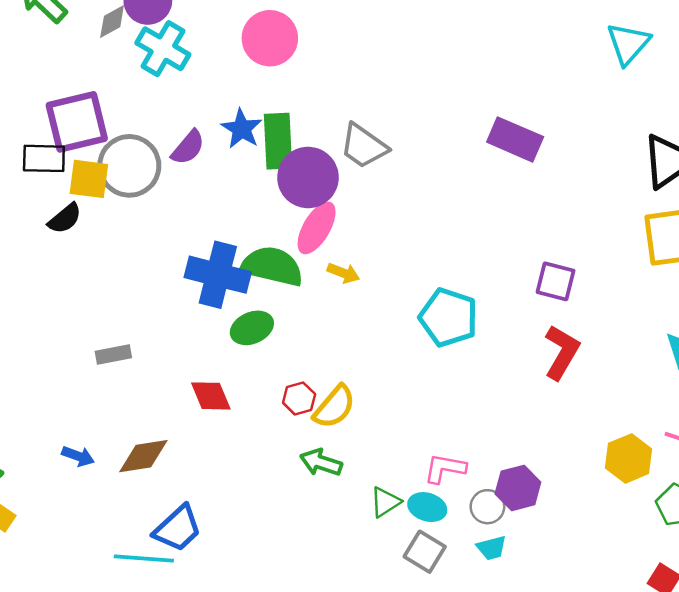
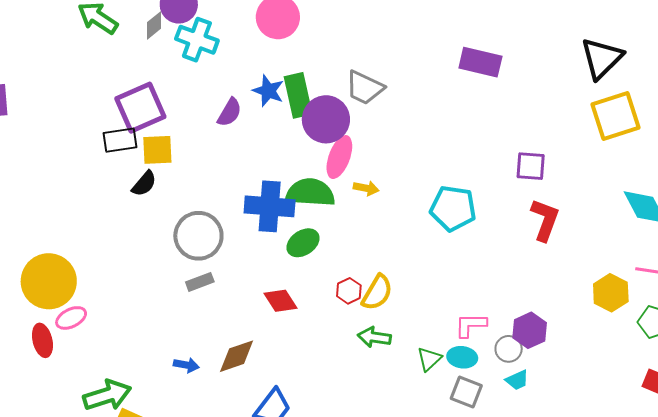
gray circle: (129, 166) -> (198, 236), moved

